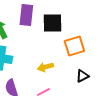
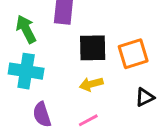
black square: (52, 23) -> (93, 48), moved

